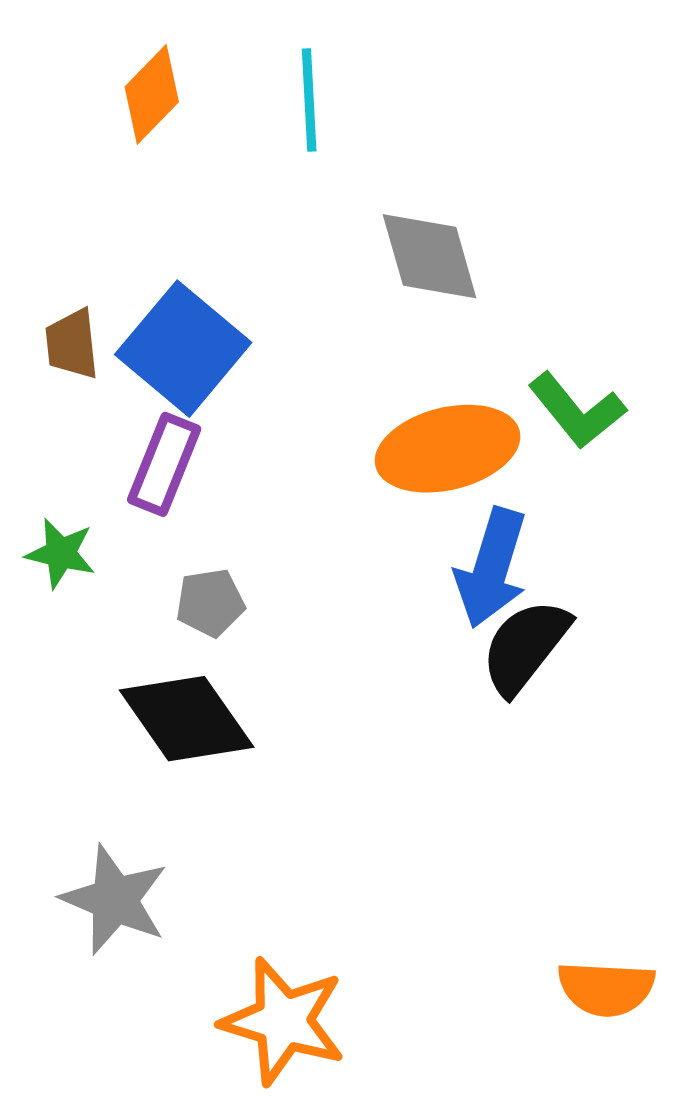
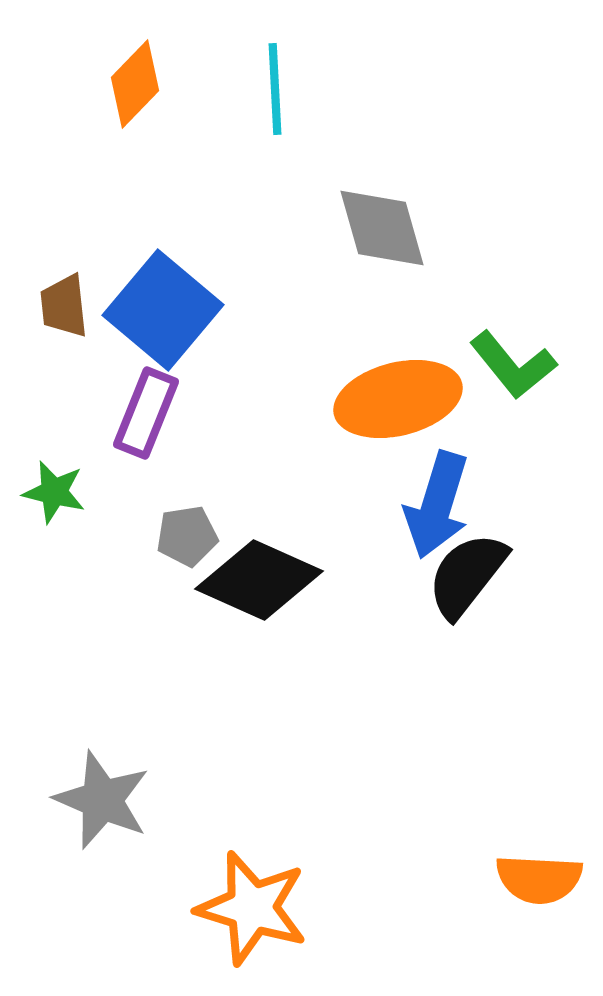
black diamond: (187, 719) -> (259, 580), moved, turned -31

